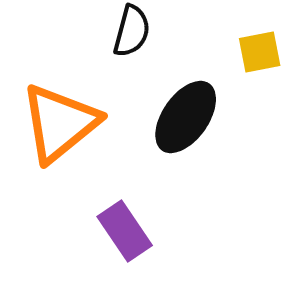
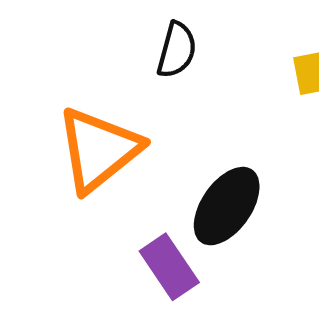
black ellipse: (186, 117) -> (227, 206), moved

